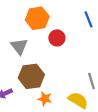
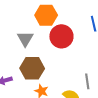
red circle: (57, 38) -> (61, 36), size x1.5

